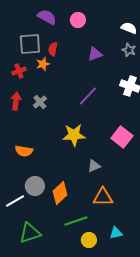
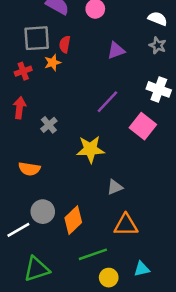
gray cross: (40, 102) -> (49, 125), moved
pink square: (122, 137) -> (143, 126), moved

